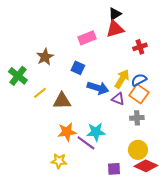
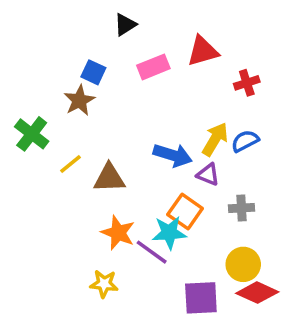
black triangle: (115, 14) -> (125, 25), moved
blue square: (78, 68) -> (93, 72), moved
orange square: (139, 94) -> (185, 212), moved
orange star: (67, 132) -> (118, 233), turned 30
purple square: (114, 169) -> (201, 298), size x1.5

